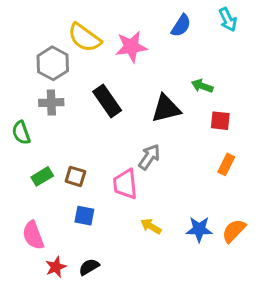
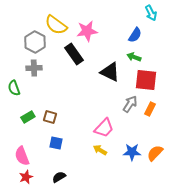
blue semicircle: (181, 26) -> (135, 35), moved
black rectangle: (107, 101) -> (74, 54), moved
black triangle: (166, 109) -> (110, 72), turned 40
red square: (220, 121) -> (146, 80), size x1.6
gray arrow: (149, 157) -> (130, 104), moved
pink trapezoid: (125, 184) -> (104, 128), moved, turned -130
red star: (56, 267) -> (26, 177), moved

